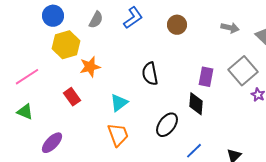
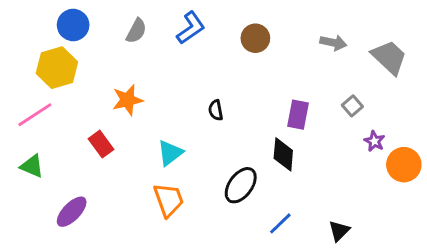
yellow hexagon: (66, 45) -> (57, 68), moved
gray square: (243, 71) -> (352, 106), size x0.5
black semicircle: (150, 74) -> (216, 110), size x0.6

